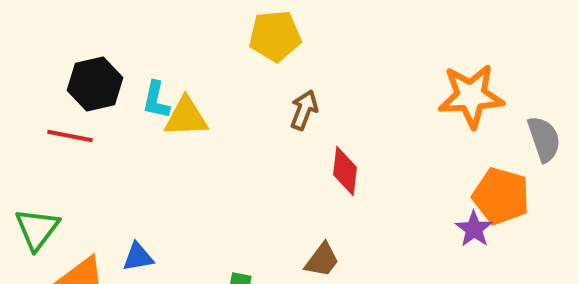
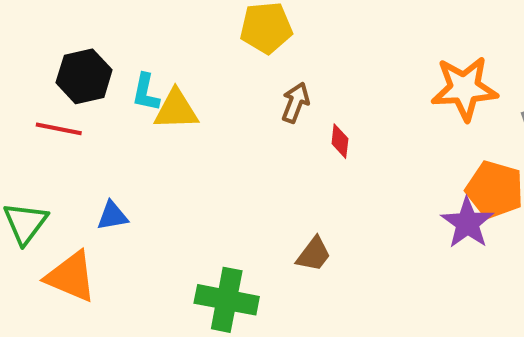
red diamond: (345, 171) -> (340, 141), moved, size x0.7
purple star: (474, 229) -> (467, 223), size x1.4
blue triangle: (138, 257) -> (112, 216), moved

